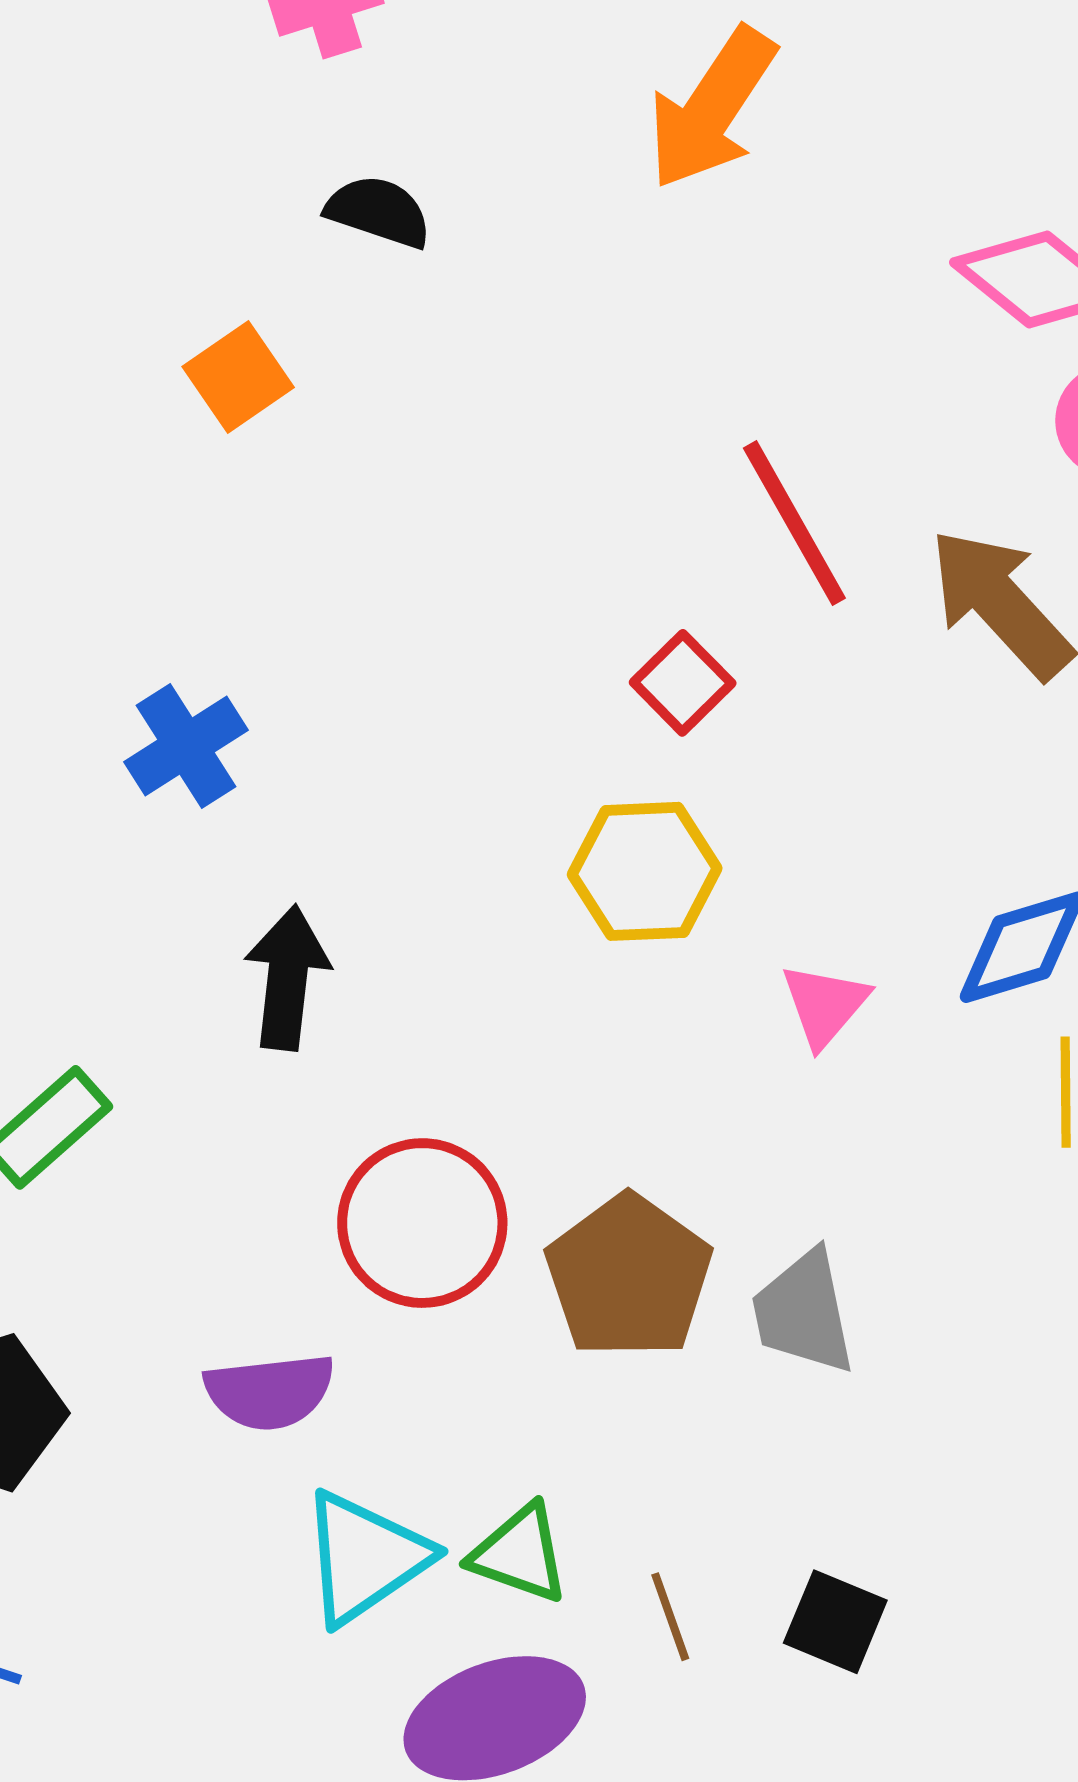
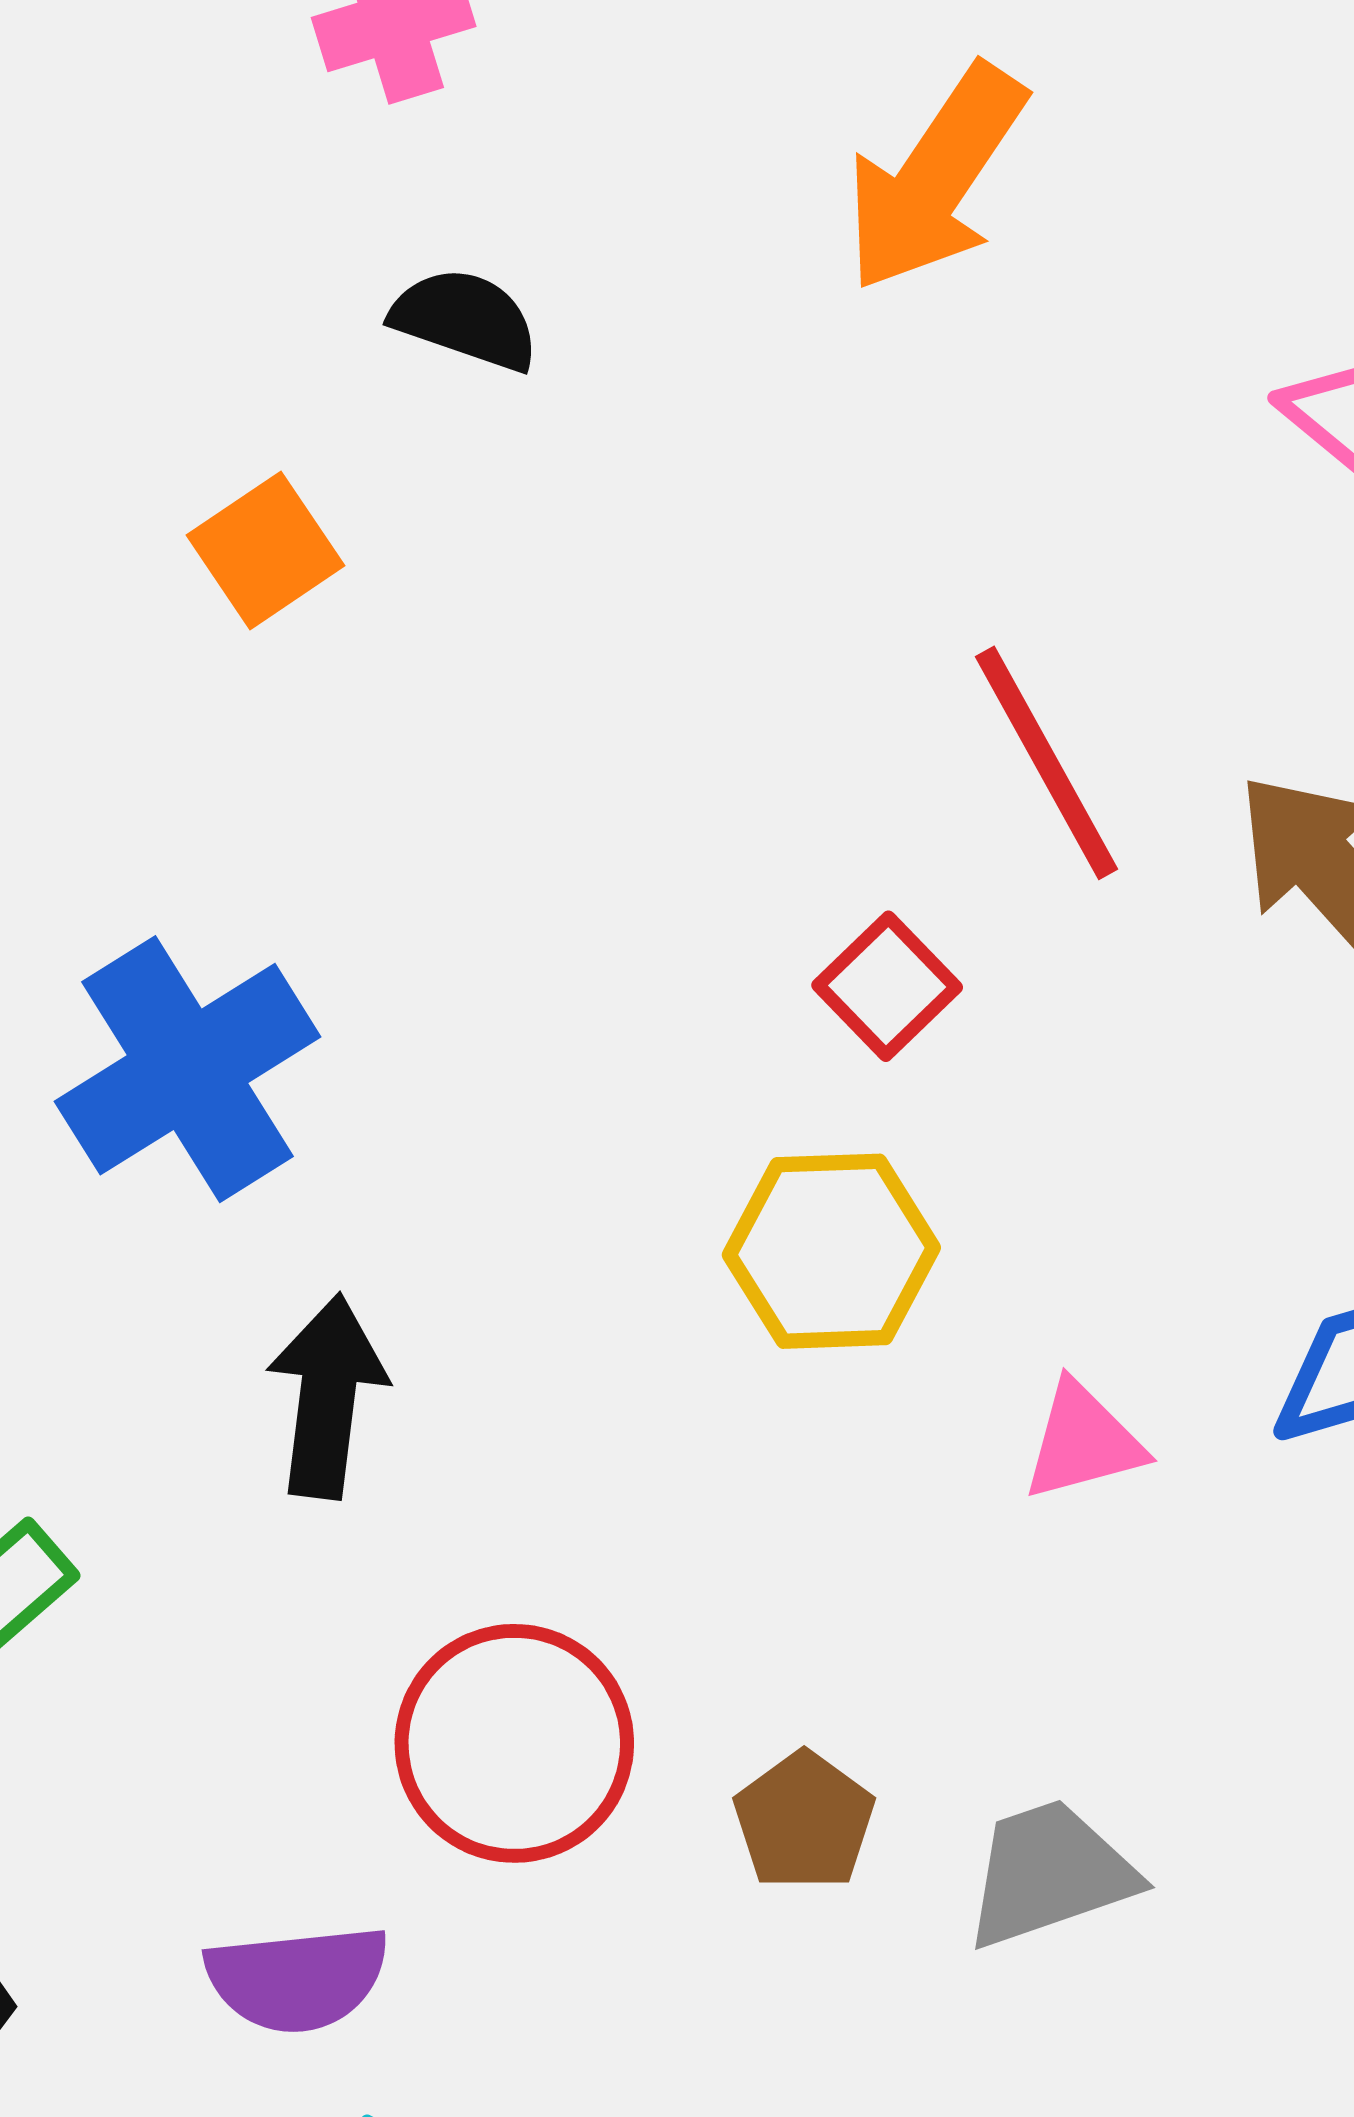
blue cross: (186, 746) -> (188, 1069), size x1.5
pink triangle: (825, 1005) -> (1083, 1441), turned 34
brown pentagon: (629, 1276) -> (804, 1821), size x0.6
gray trapezoid: (804, 1312) -> (1050, 1874), turned 82

